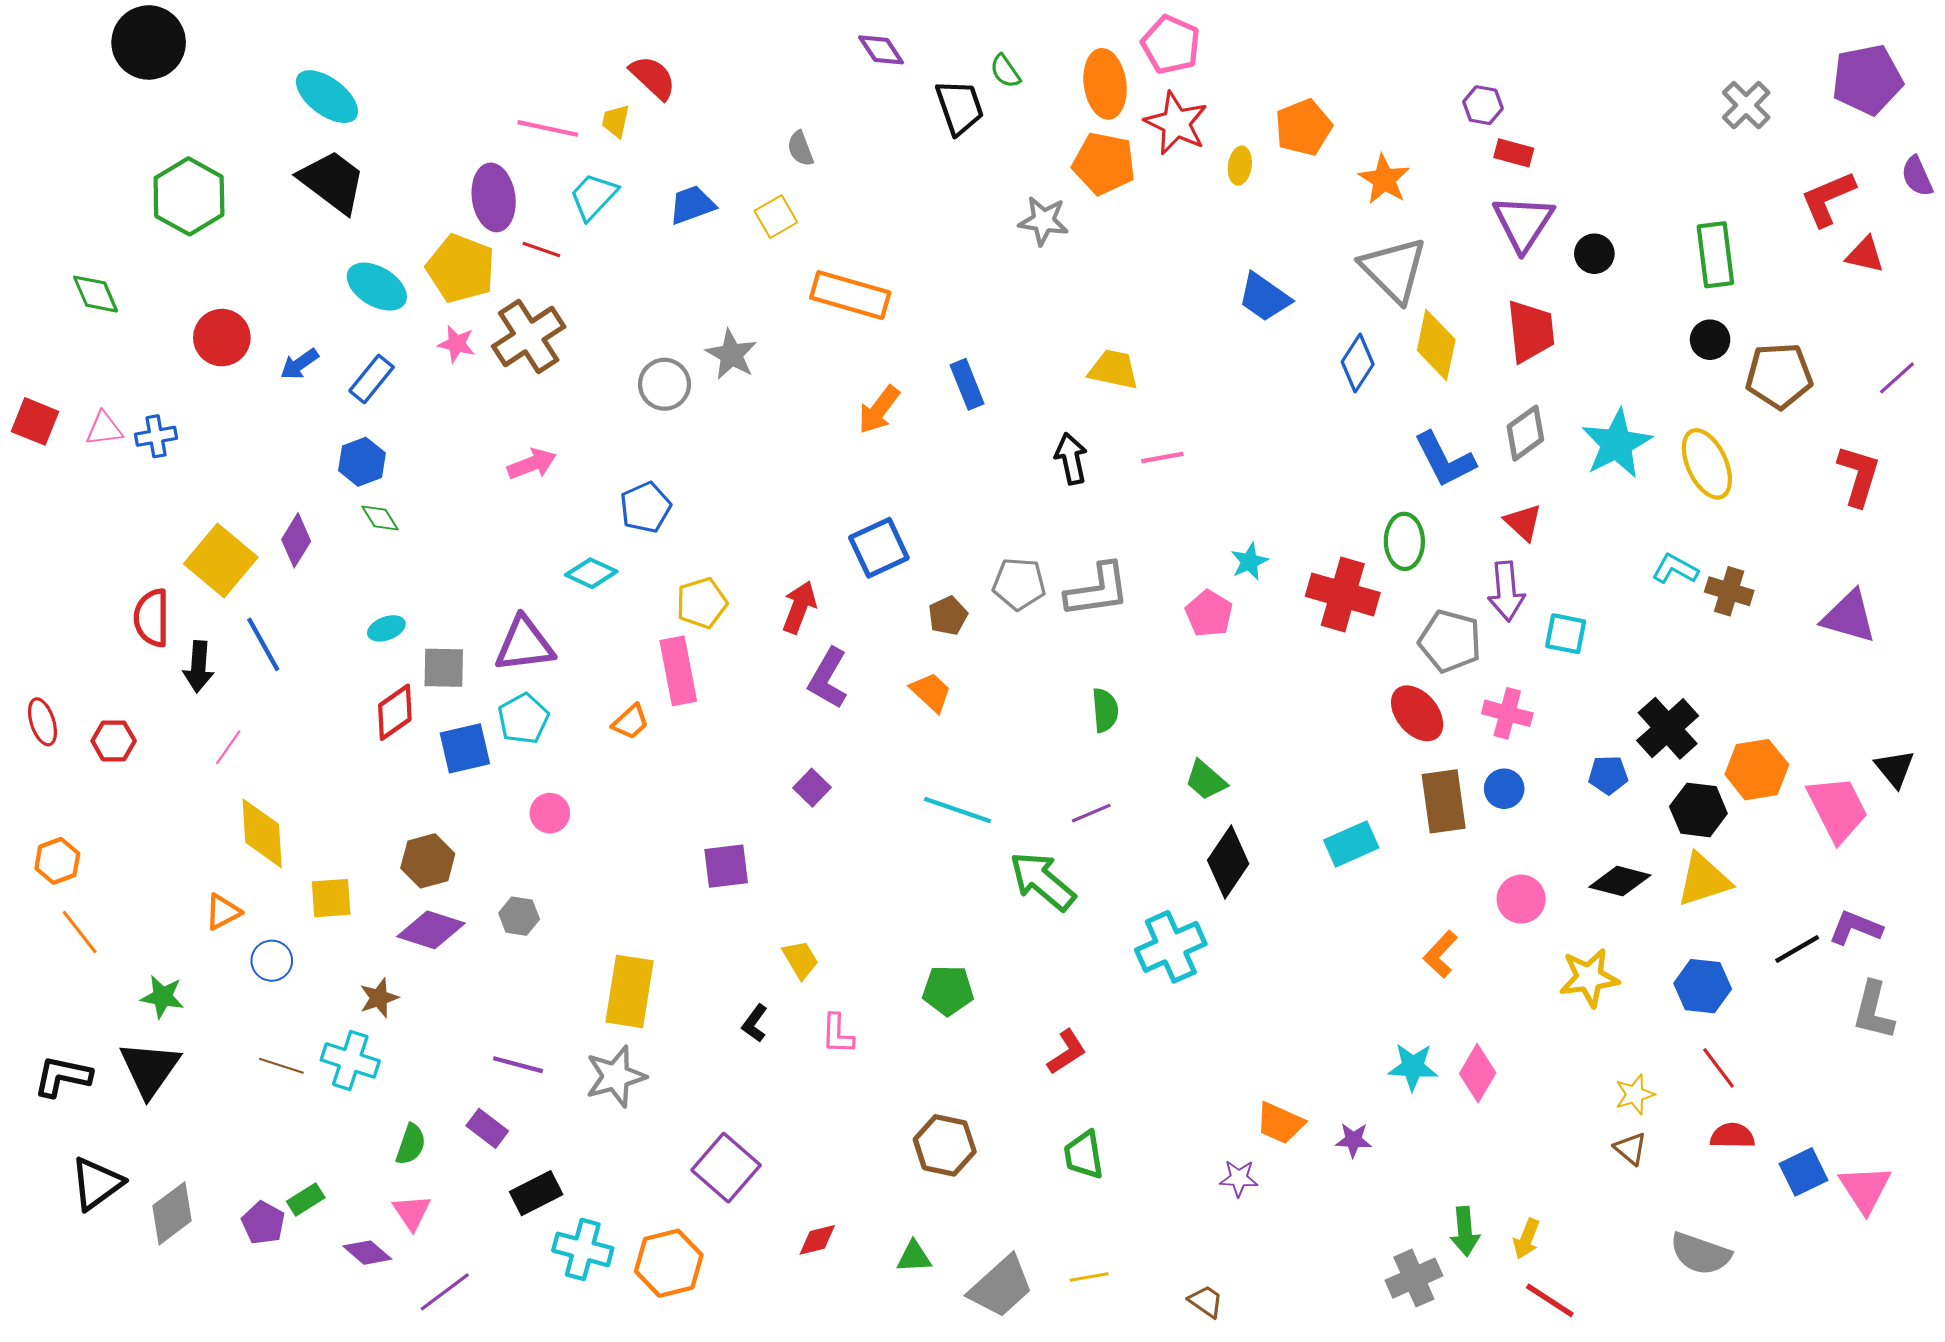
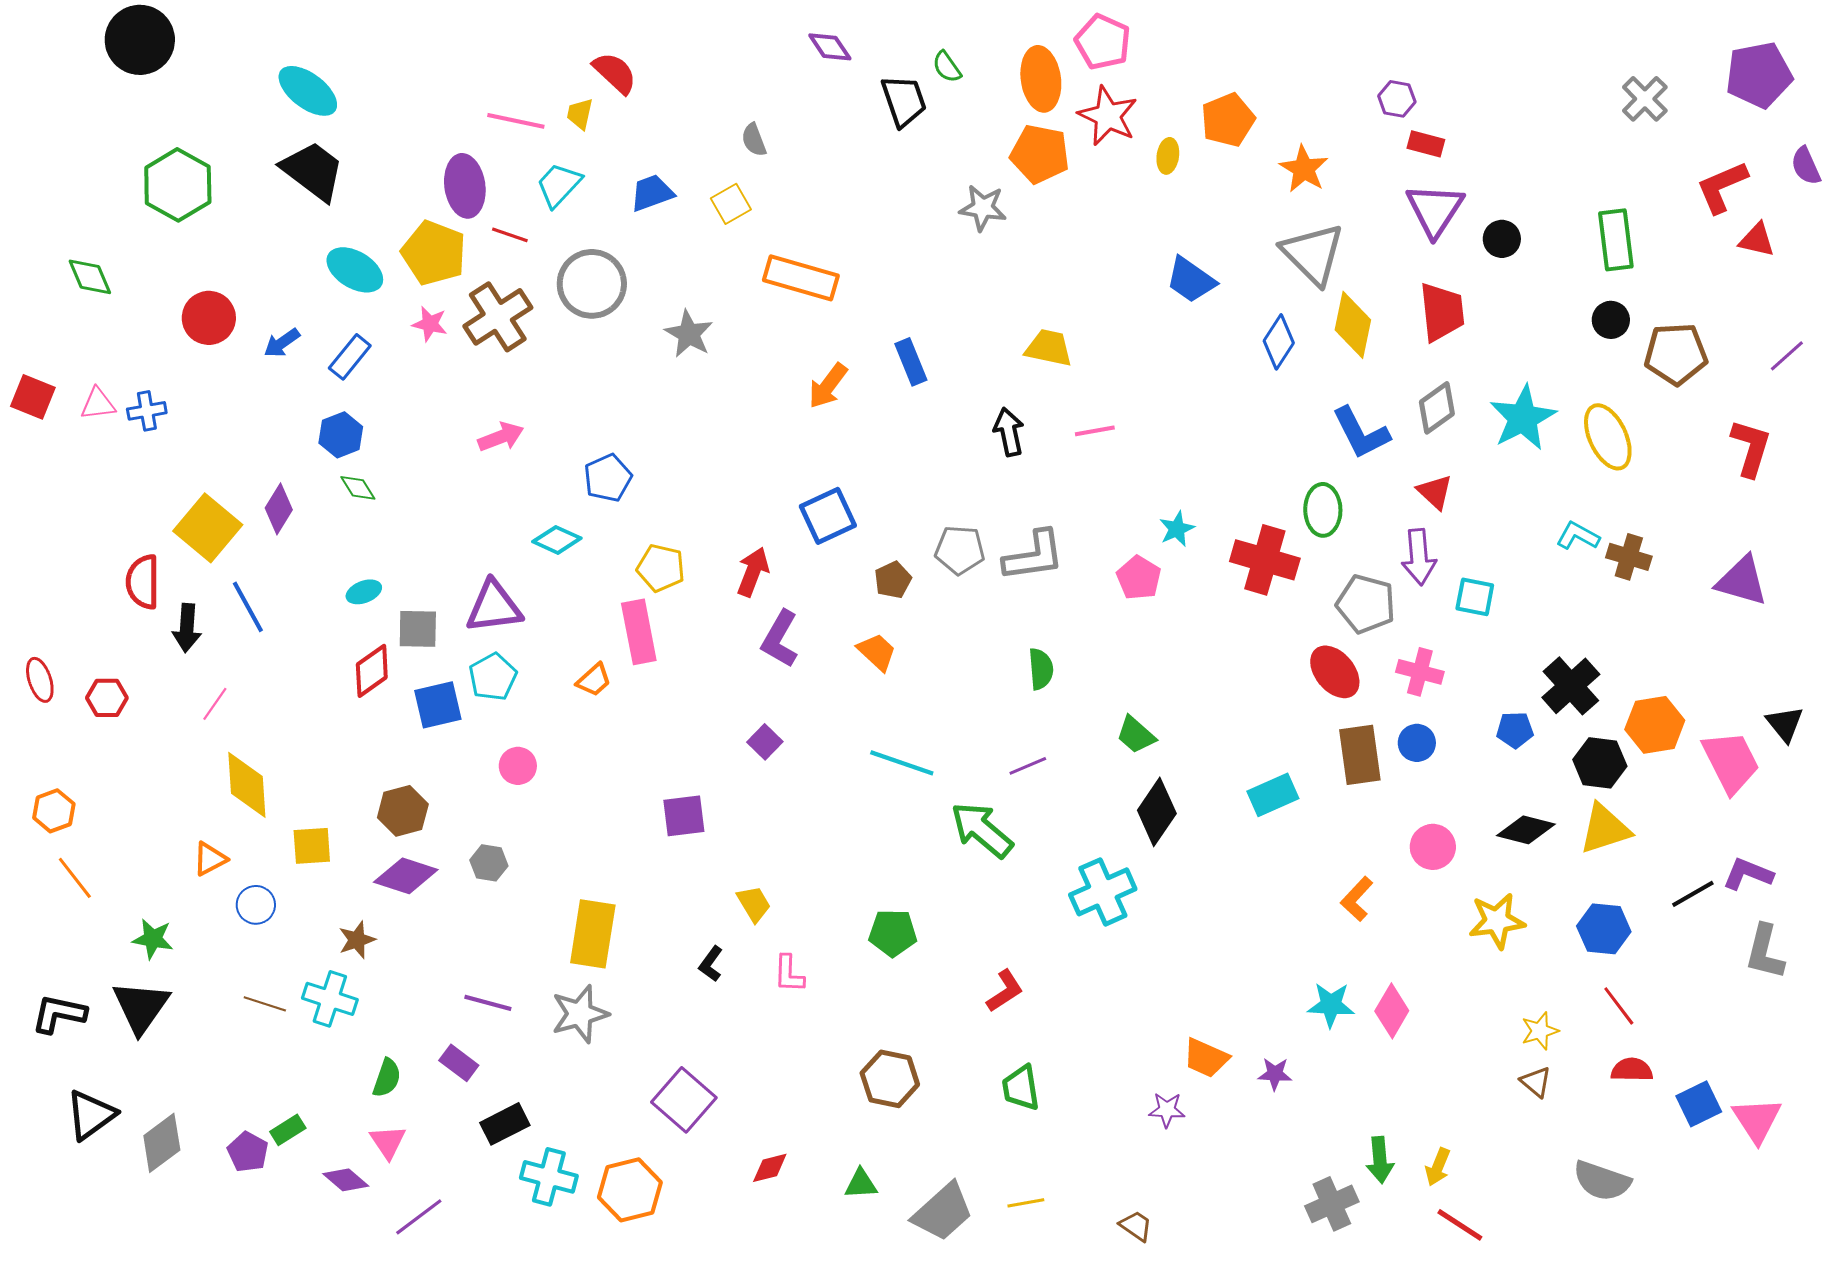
gray circle: (664, 384) -> (592, 284), moved, size x1.4
yellow pentagon: (702, 603) -> (661, 568), turned 30

